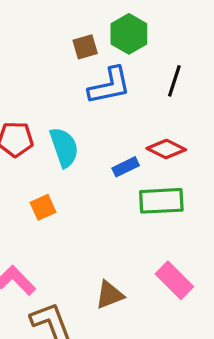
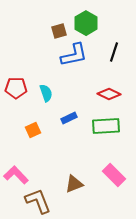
cyan semicircle: (64, 147) -> (46, 93), size x0.7
blue rectangle: (126, 167) -> (69, 118), moved

